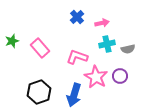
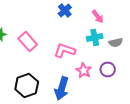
pink arrow: (102, 23) -> (98, 16), moved, turned 64
pink star: (96, 77) -> (84, 70), size x0.7

